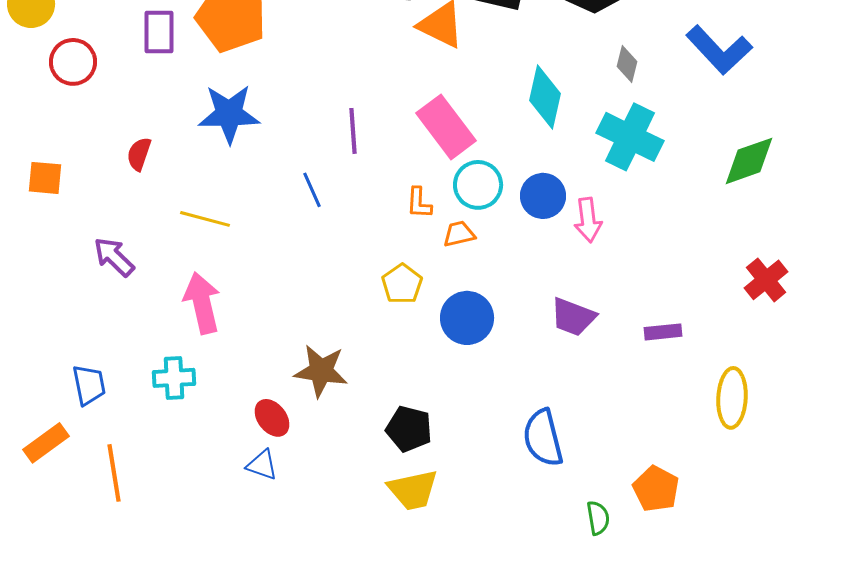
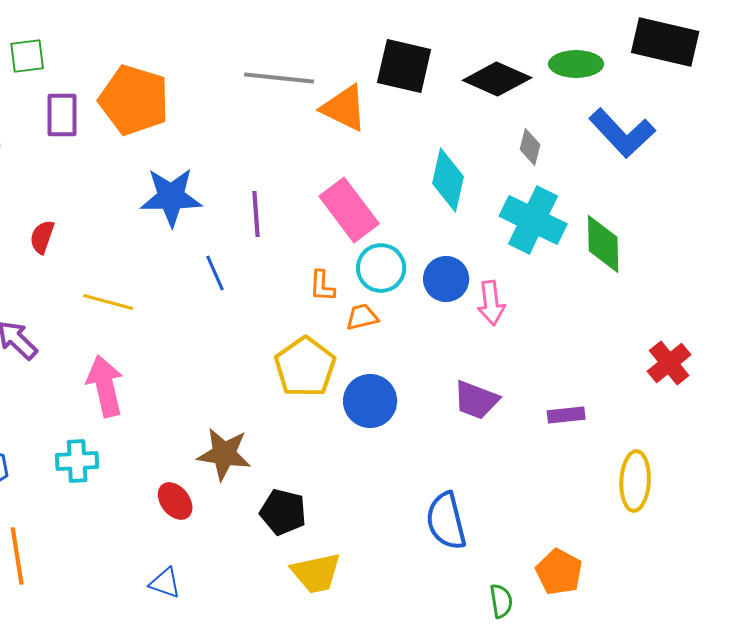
blue star: (229, 114) -> (171, 197), moved
green diamond: (749, 161) -> (603, 244), moved, turned -72
yellow pentagon: (402, 284) -> (305, 367), size x1.5
black pentagon: (409, 429) -> (283, 512), moved
blue triangle: (262, 465) -> (165, 583), moved

